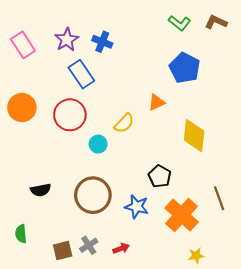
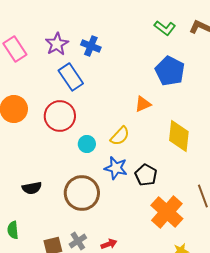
yellow semicircle: (124, 123) -> (120, 136), moved
blue star: (137, 207) -> (116, 168), moved

